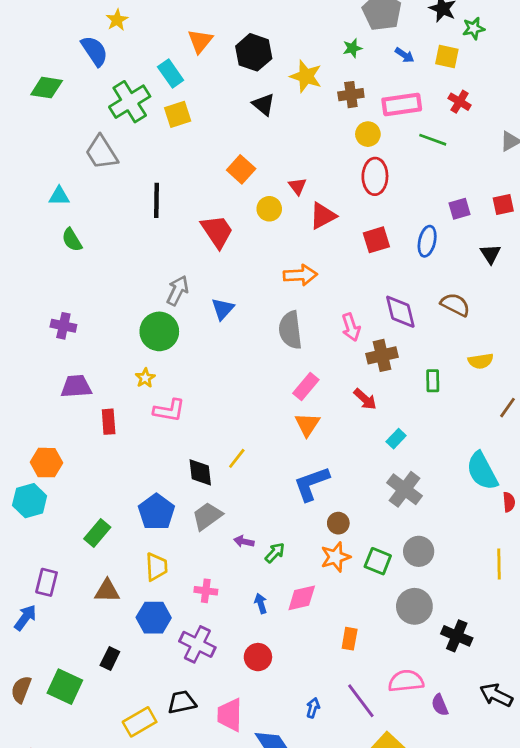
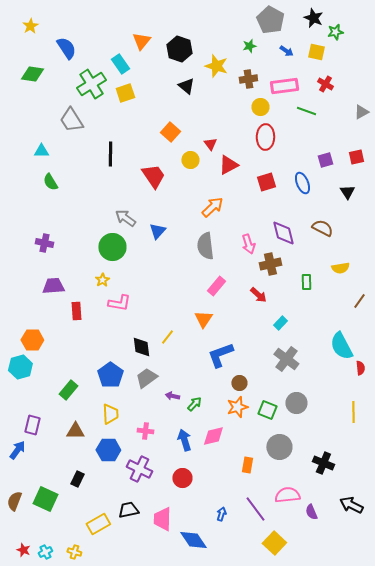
yellow star: (117, 20) -> (30, 26), moved
blue ellipse: (427, 241) -> (302, 183), turned -35
orange arrow: (300, 275) -> (212, 207), turned -40
gray arrow: (178, 291) -> (125, 218), turned -80
orange triangle: (307, 424) -> (203, 319), moved
blue arrow: (261, 603) -> (184, 440), size x1.5
gray circle: (414, 606) -> (279, 447), moved

